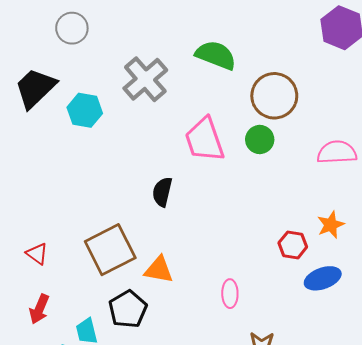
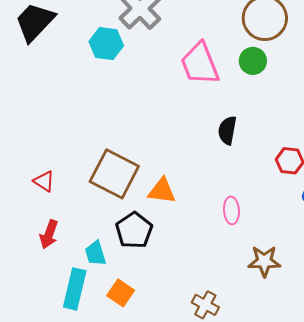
cyan hexagon: (85, 110) -> (106, 44), moved
black semicircle: (162, 192) -> (227, 130), moved
brown square: (110, 250) -> (114, 174), turned -33

